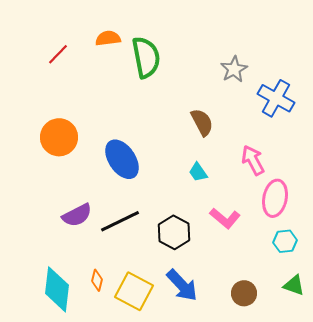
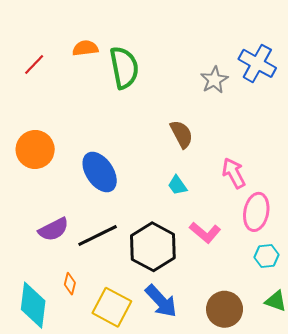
blue cross: (276, 98) -> (257, 63), moved
black hexagon: (174, 232) -> (153, 247), size x1.4
orange diamond: (97, 280) -> (70, 284), moved
brown circle: (244, 293) -> (225, 309), size x1.4

